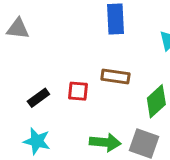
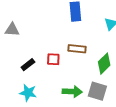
gray triangle: (18, 29) -> (12, 30), moved

